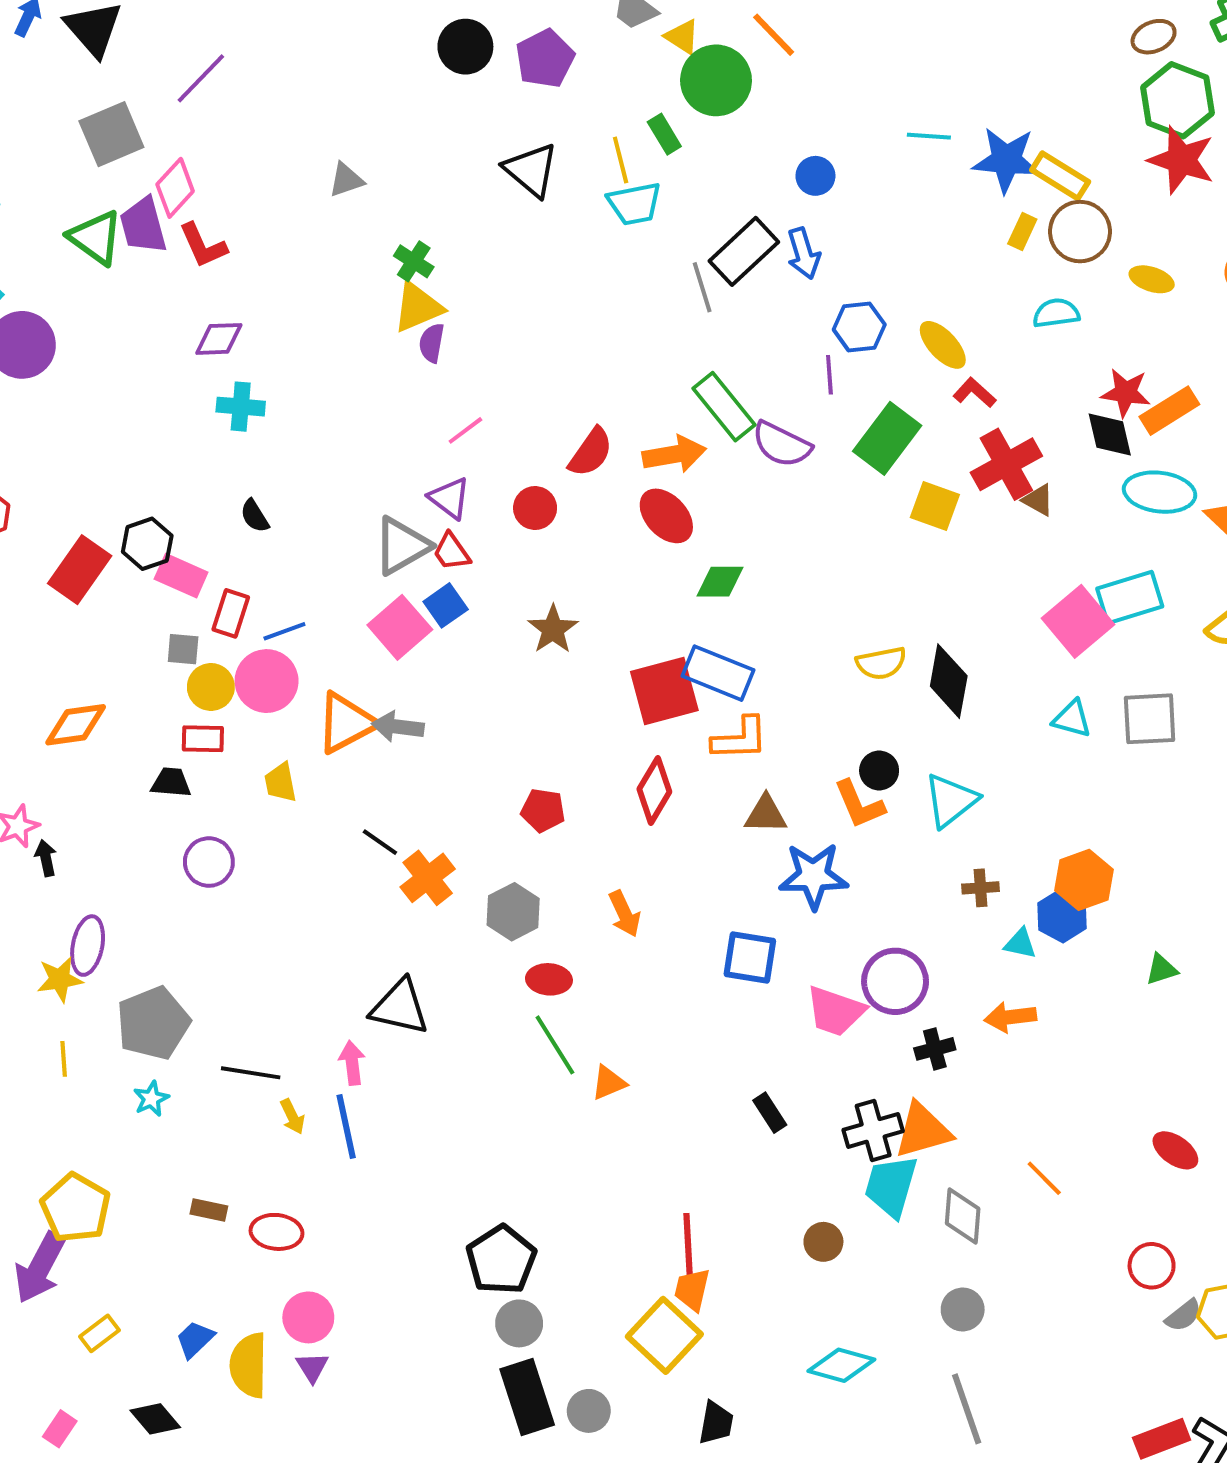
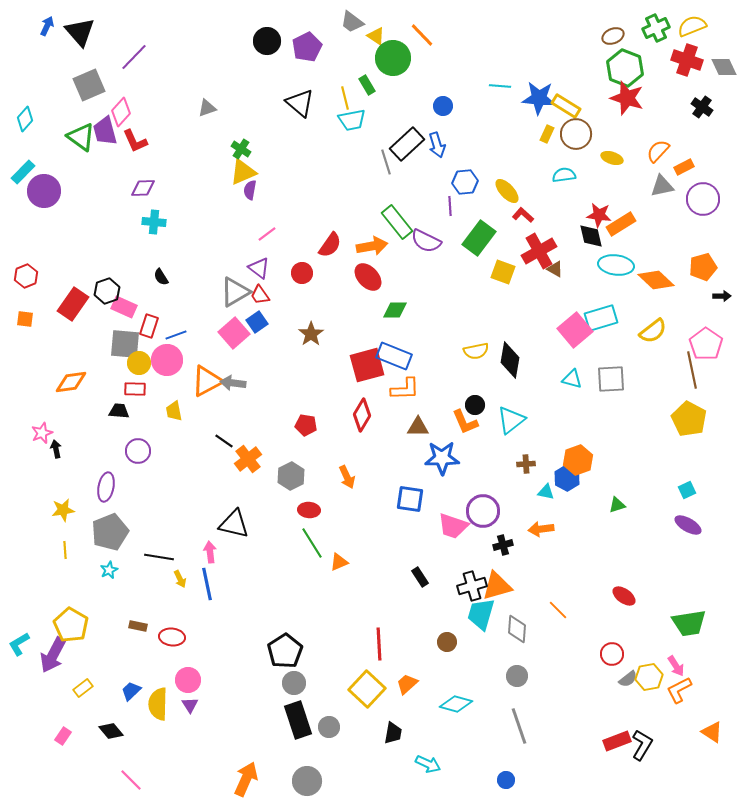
gray square: (183, 649) -> (125, 344), size x1.8
purple ellipse: (88, 946) -> (106, 487), moved
orange trapezoid: (692, 1290) -> (407, 684), moved, turned 35

